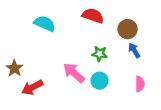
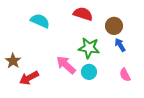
green star: (100, 54) -> (89, 48), size x1.5
pink semicircle: (140, 84) -> (125, 75), turned 152

